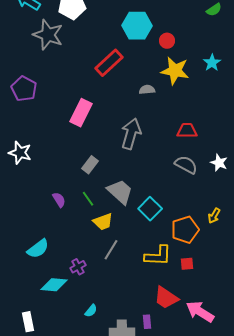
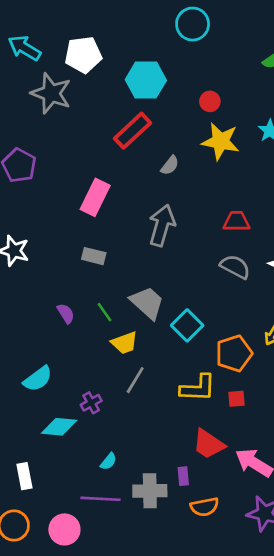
cyan hexagon: (137, 26) -> (146, 80), moved
gray semicircle: (147, 90) -> (170, 165), moved, turned 133
gray rectangle: (90, 165) -> (94, 256), moved, turned 66

